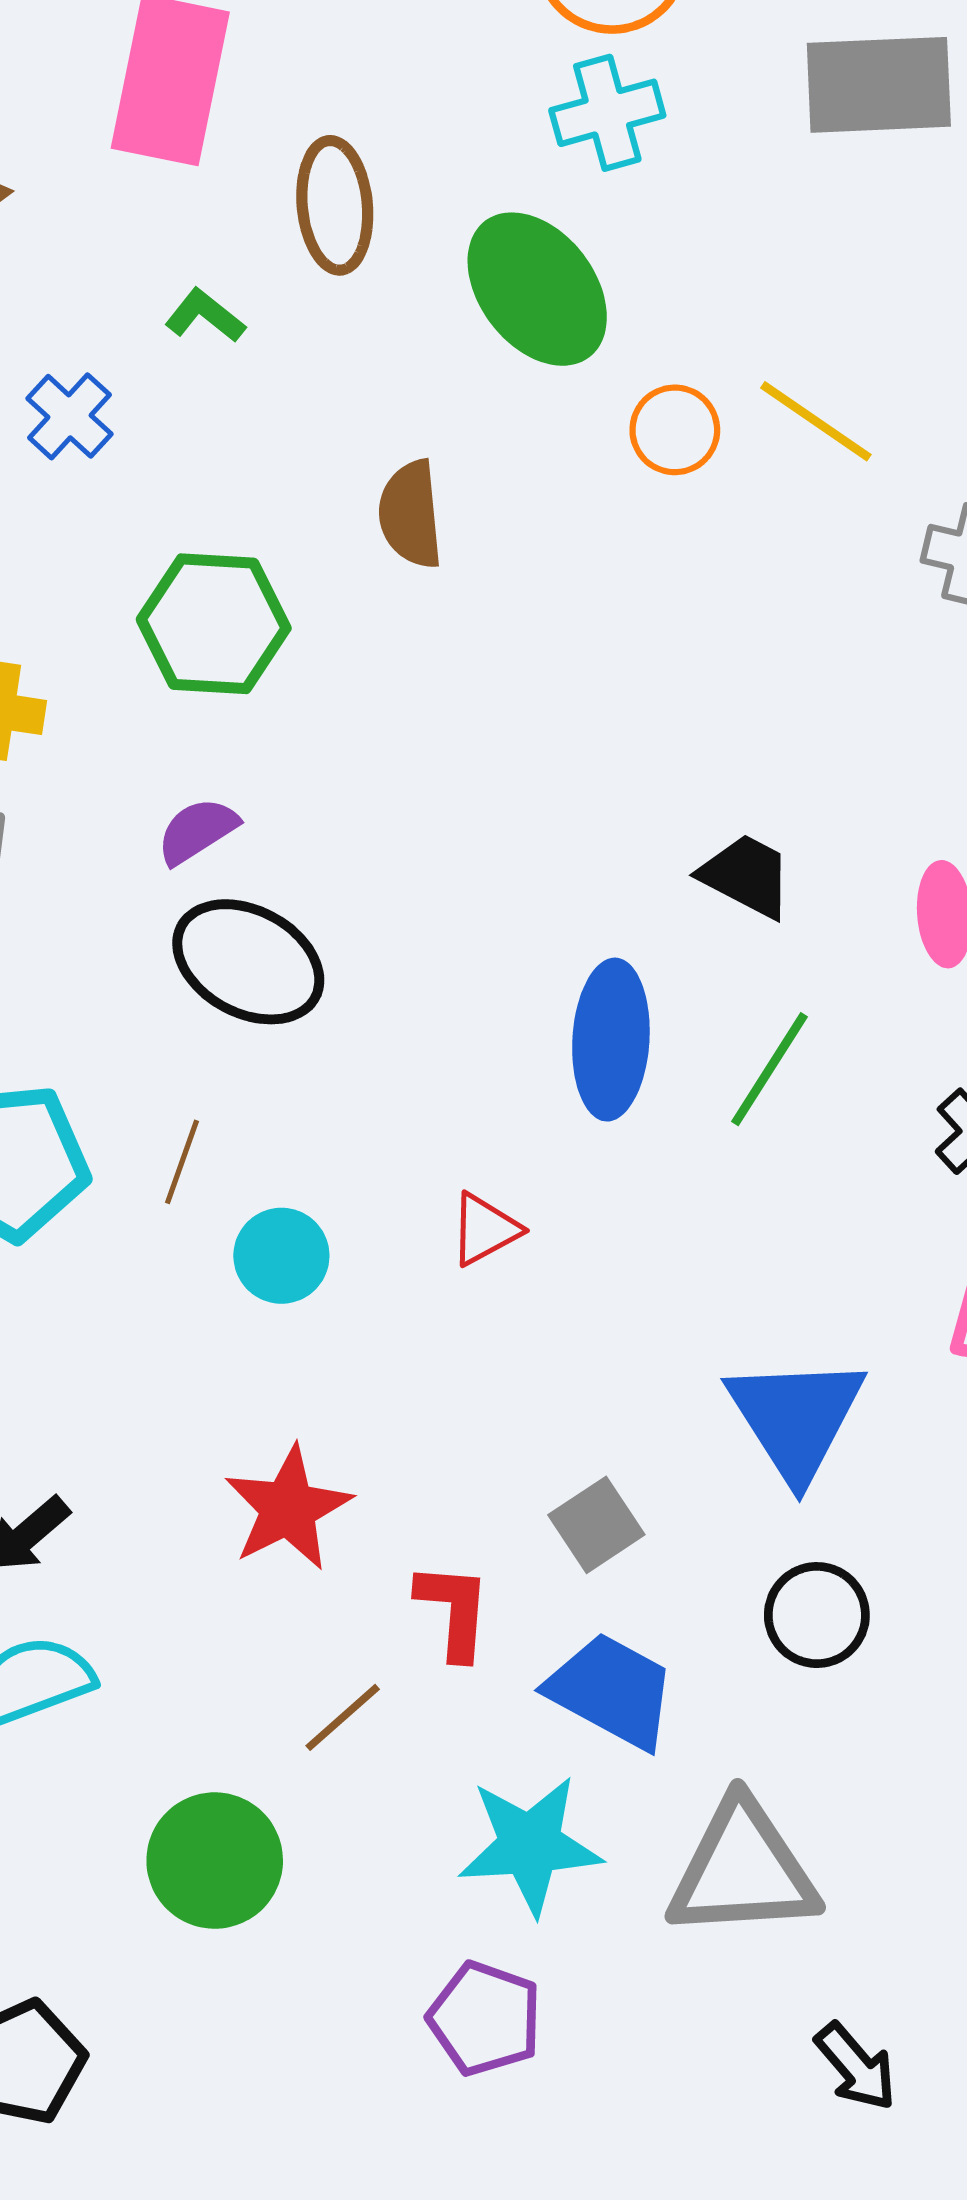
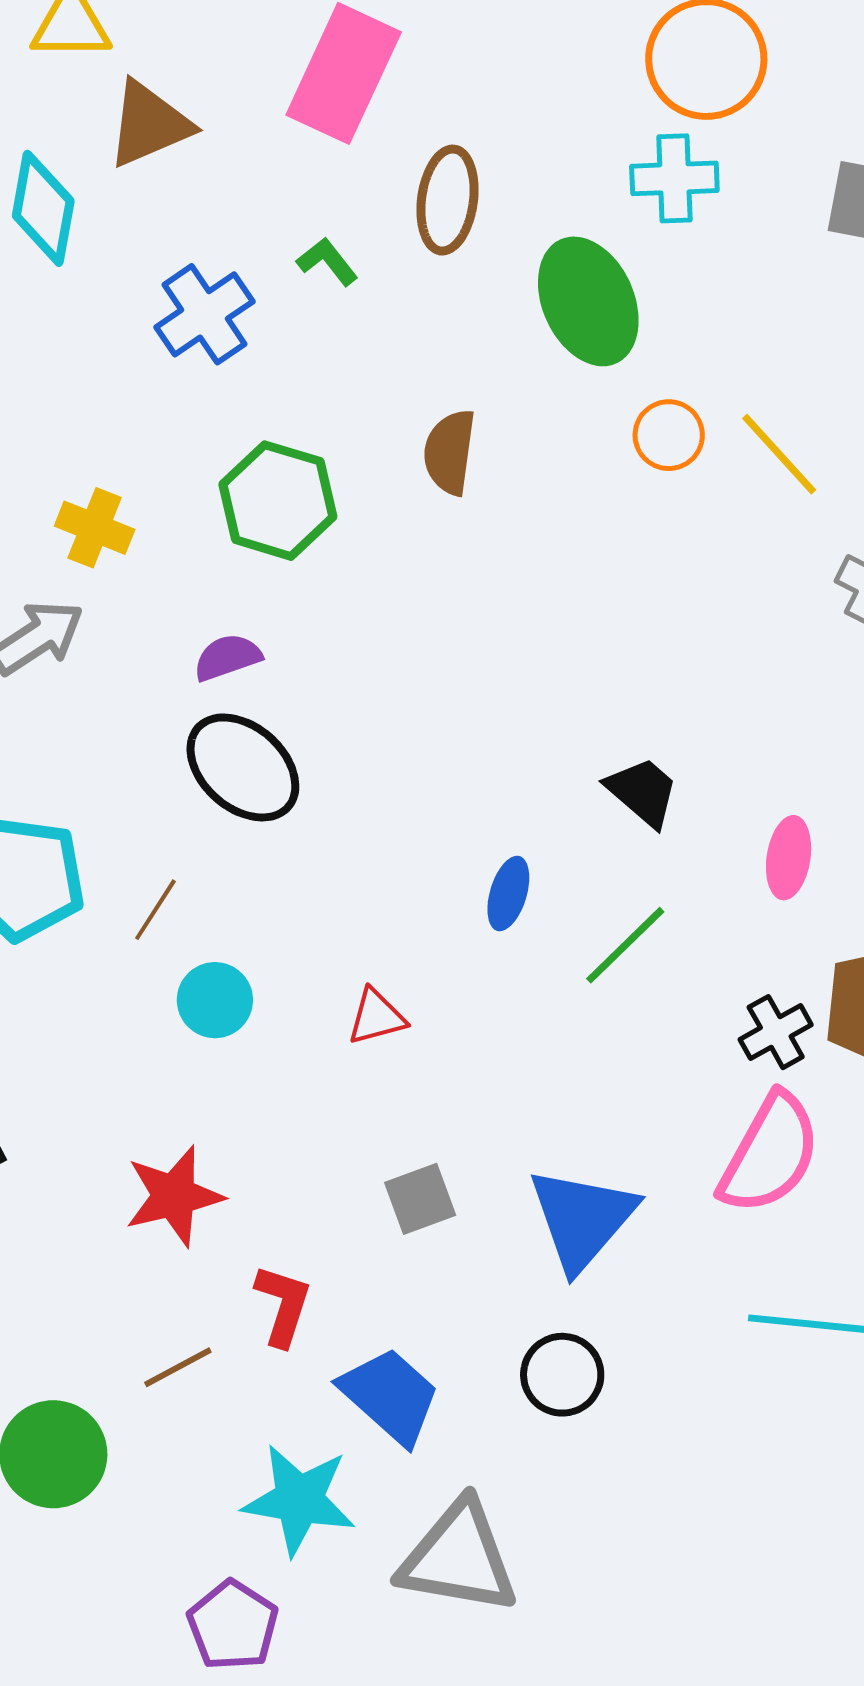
blue cross: (69, 416) -> (204, 314), size x1.4
blue ellipse: (611, 1040) -> (508, 894), size x0.6
gray square: (596, 1525) -> (420, 1199), moved

